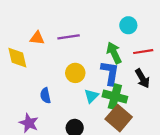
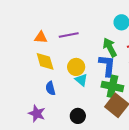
yellow diamond: (17, 58) -> (45, 61), moved
cyan triangle: (91, 96) -> (81, 80), moved, turned -32

